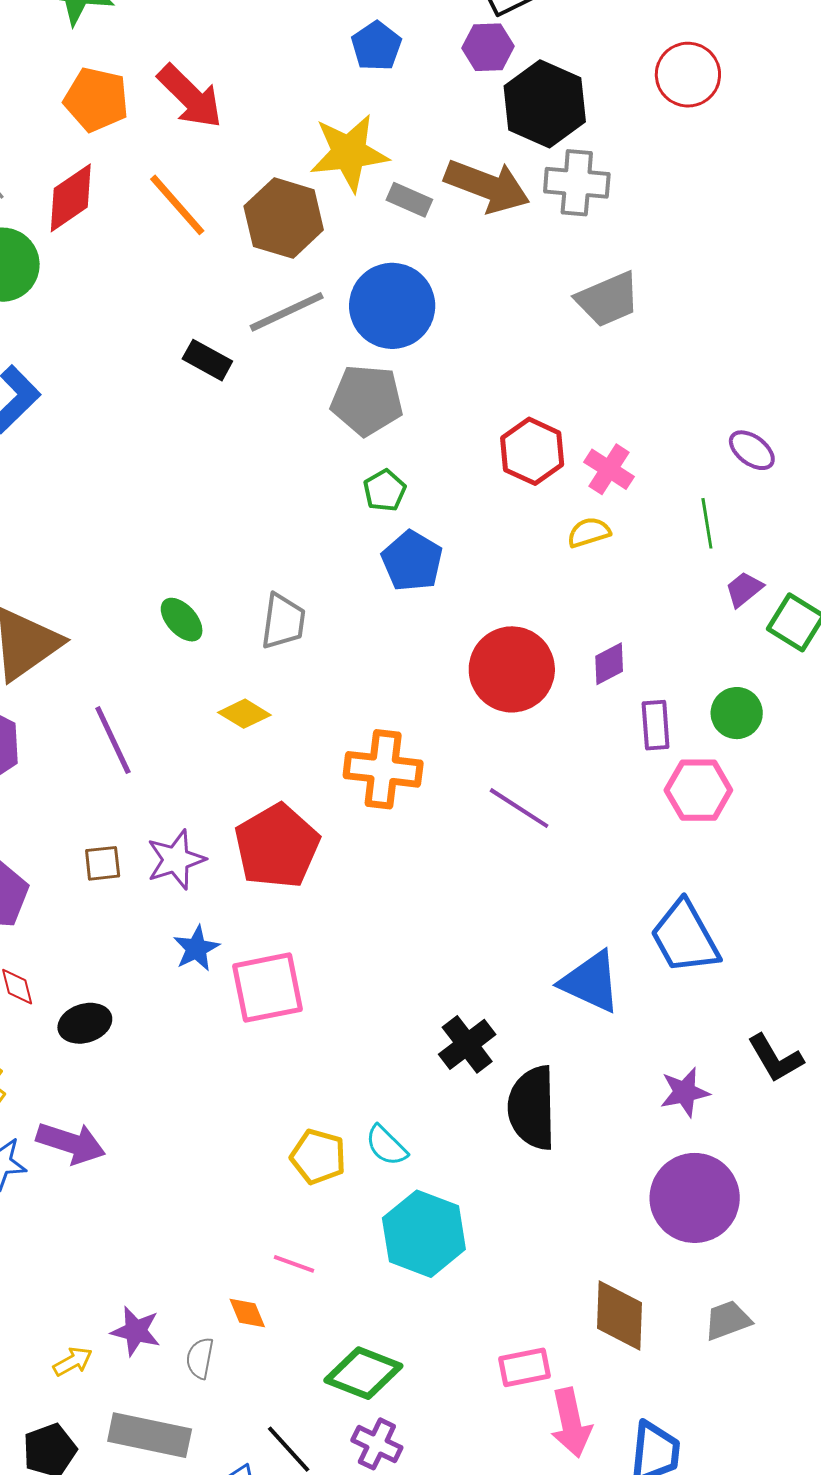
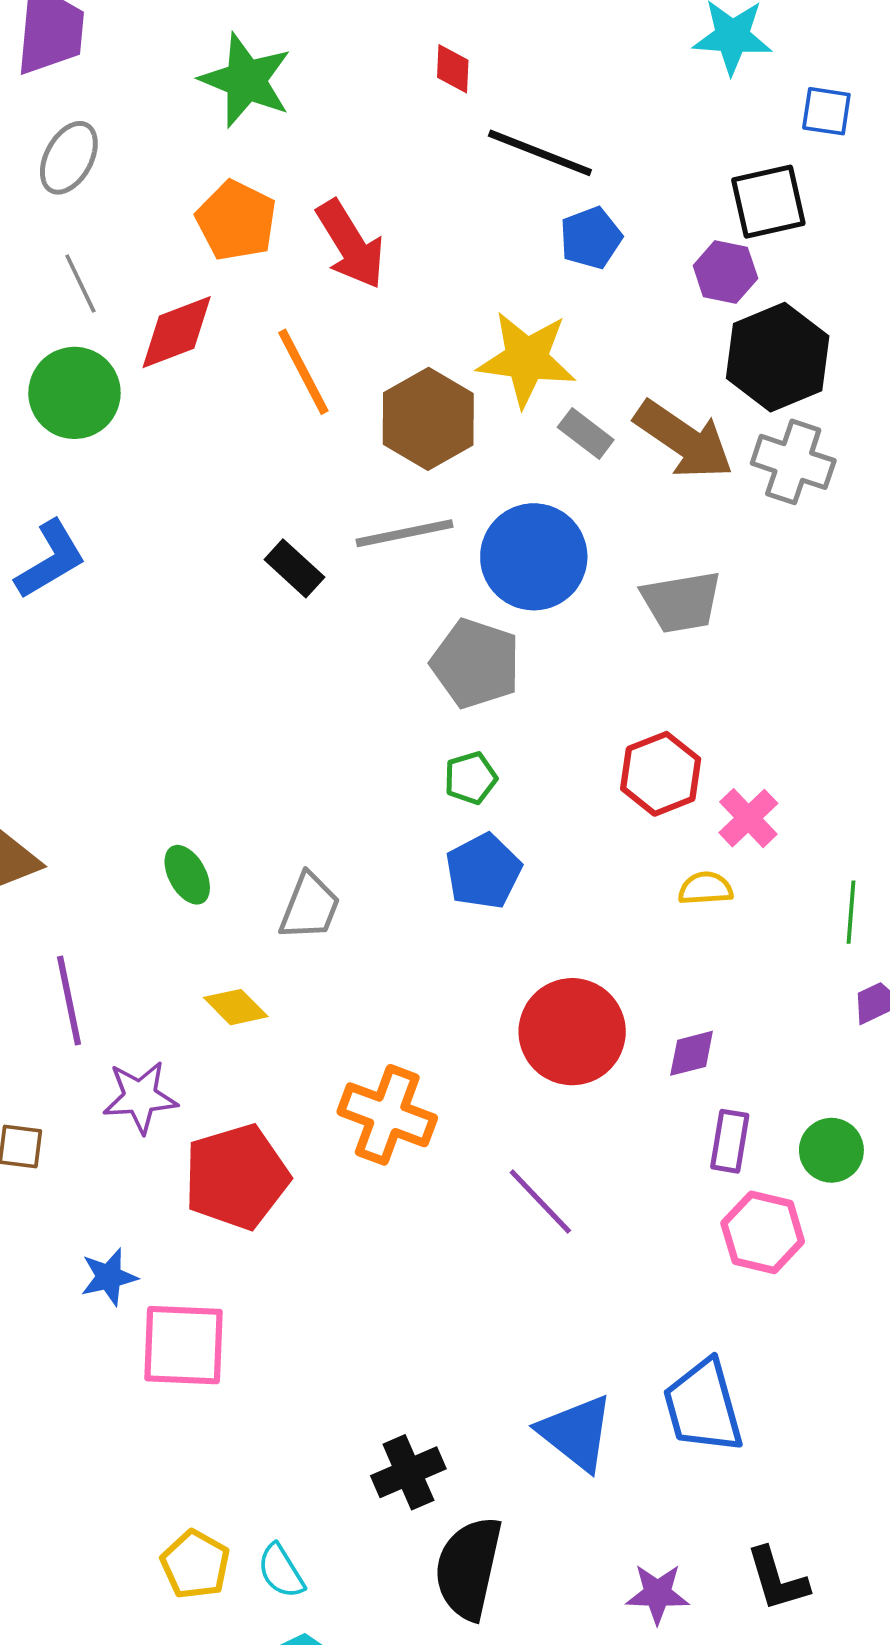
gray trapezoid: (608, 299) -> (681, 602), moved
purple star: (176, 860) -> (140, 1097), moved

